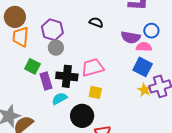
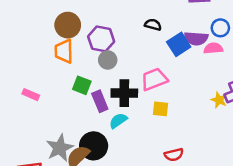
brown circle: (15, 17) -> (68, 25), moved
blue square: (143, 67) -> (179, 44), moved, turned 36
black circle: (82, 116) -> (94, 146), moved

